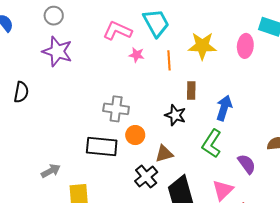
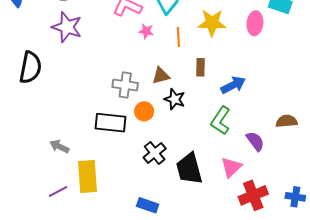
black semicircle: (21, 92) -> (30, 67), size x1.5
blue arrow: (224, 108) -> (233, 85), turned 45
black star: (175, 115) -> (175, 99), moved
brown triangle: (164, 154) -> (161, 76), moved
gray arrow: (51, 171) -> (59, 146), turned -126

